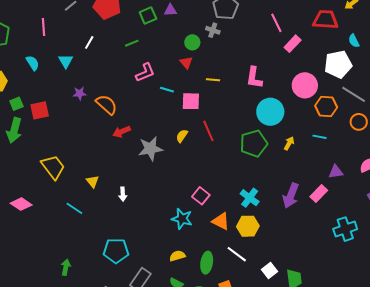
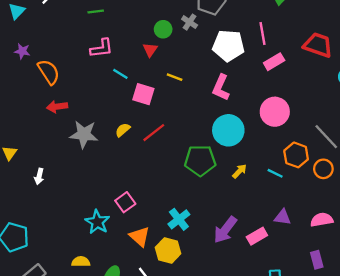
white pentagon: (338, 64) -> (228, 46), moved
orange hexagon: (326, 106) -> (296, 155), moved
red line: (208, 131) -> (154, 133), turned 60

